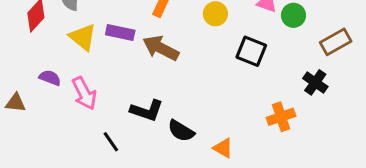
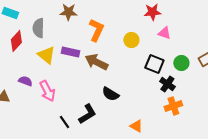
green circle: (293, 15) -> (181, 63), moved
black cross: (315, 82) -> (167, 84), moved
black L-shape: (147, 111) -> (87, 114), moved, turned -50
black semicircle: (181, 131) -> (110, 94), moved

